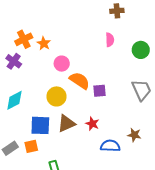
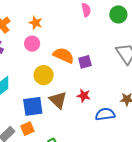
orange star: (44, 43) -> (36, 23), moved
pink circle: (62, 64) -> (32, 44), moved
brown triangle: (66, 124) -> (58, 100), turned -42

